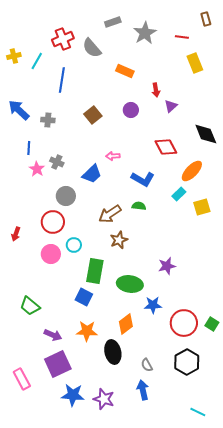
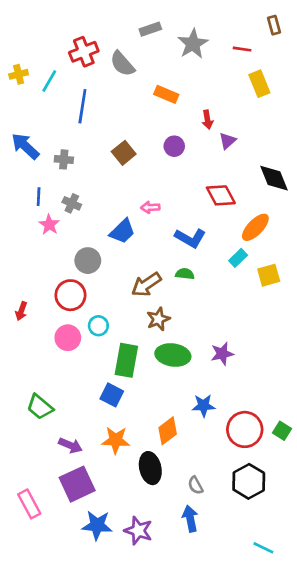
gray cross: (57, 162) -> (72, 203), moved
green ellipse: (130, 284) -> (173, 355), moved

